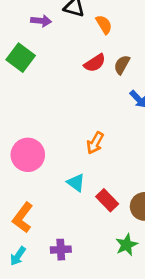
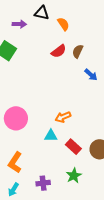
orange arrow: (95, 143) -> (63, 117), moved, turned 42
cyan triangle: (76, 183) -> (51, 136), turned -32
green star: (127, 245) -> (74, 176), moved

